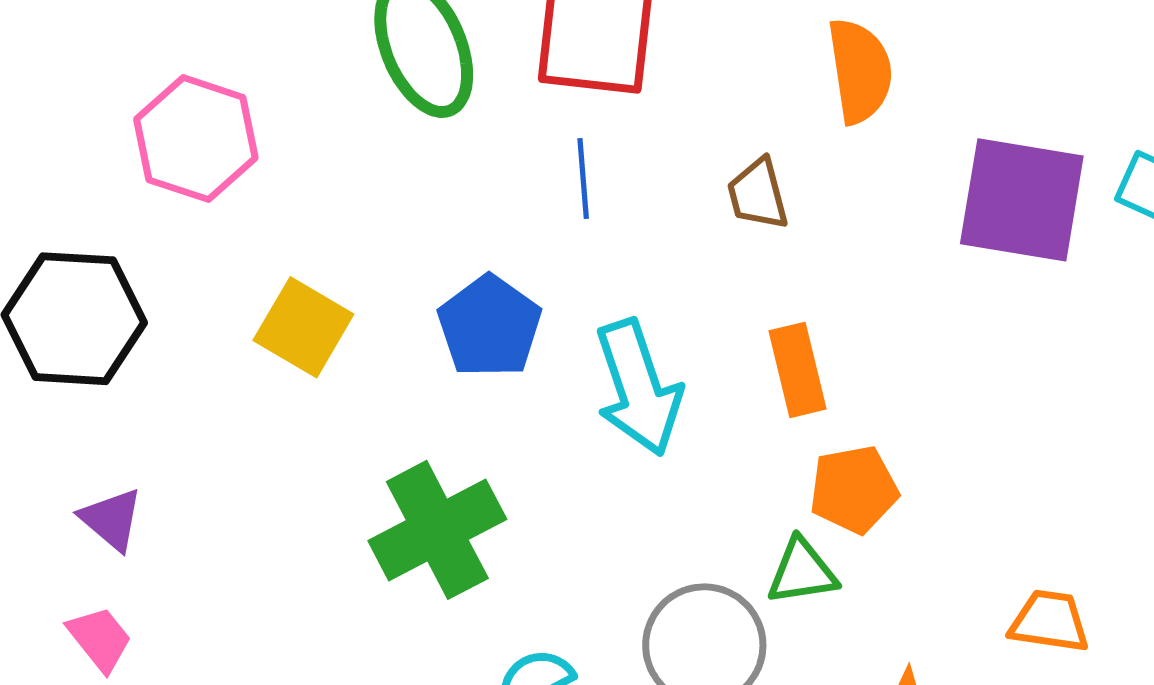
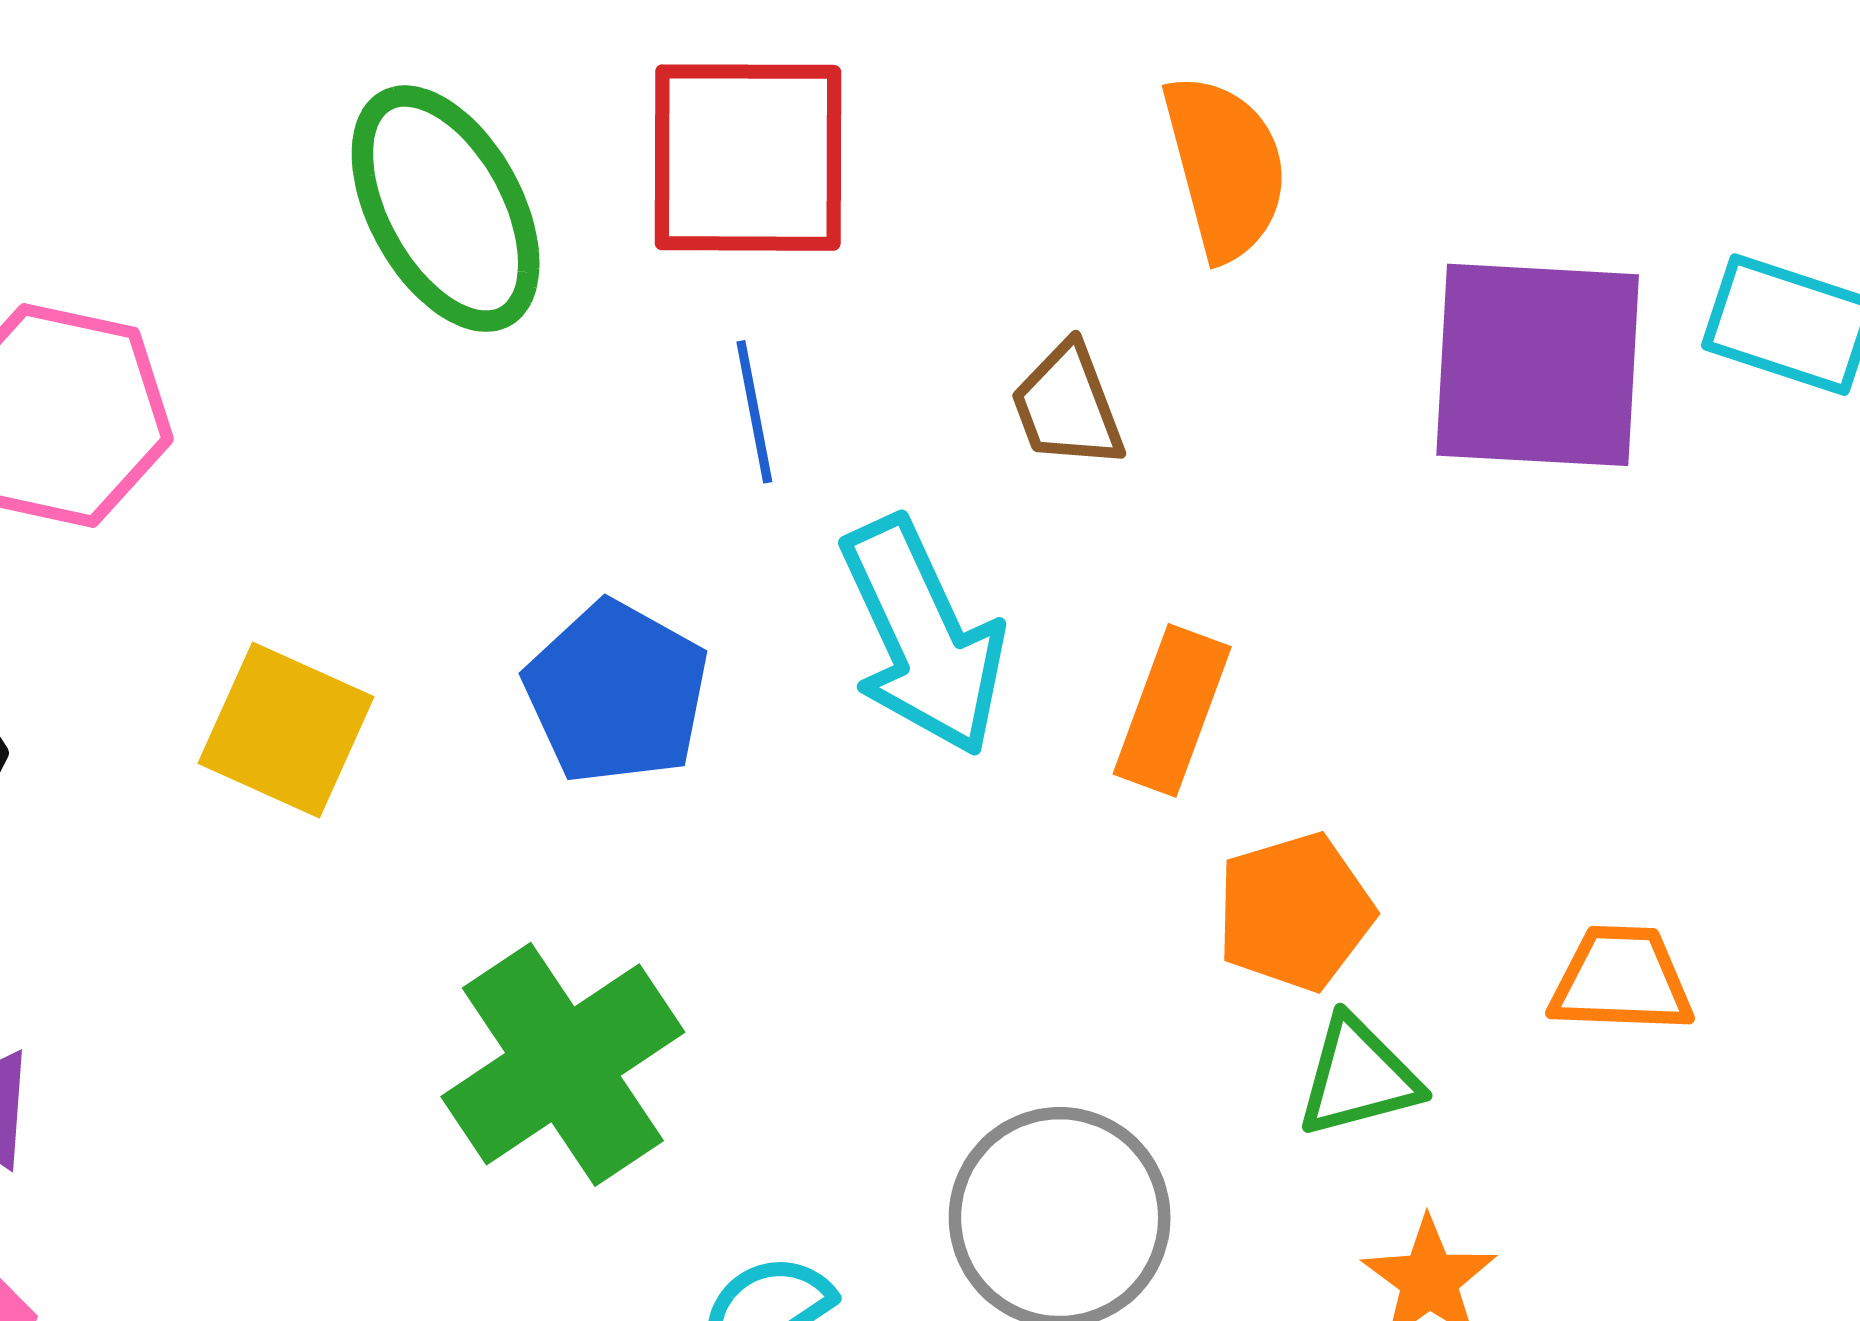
orange rectangle: (798, 370) -> (1172, 710), turned 40
cyan arrow: (638, 388) -> (923, 636), moved
green triangle: (802, 572) -> (1358, 1077), moved
orange trapezoid: (1049, 621) -> (1621, 980), moved

